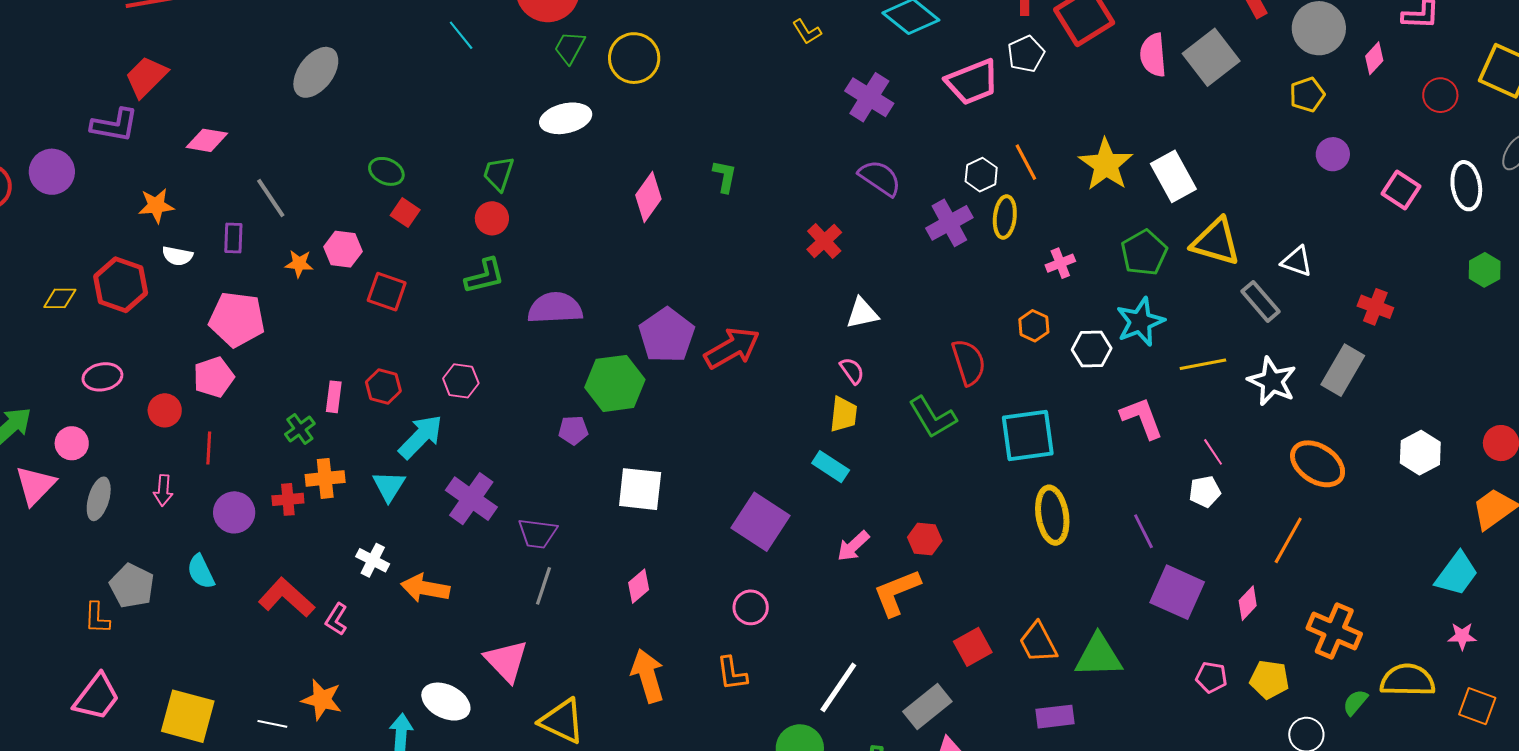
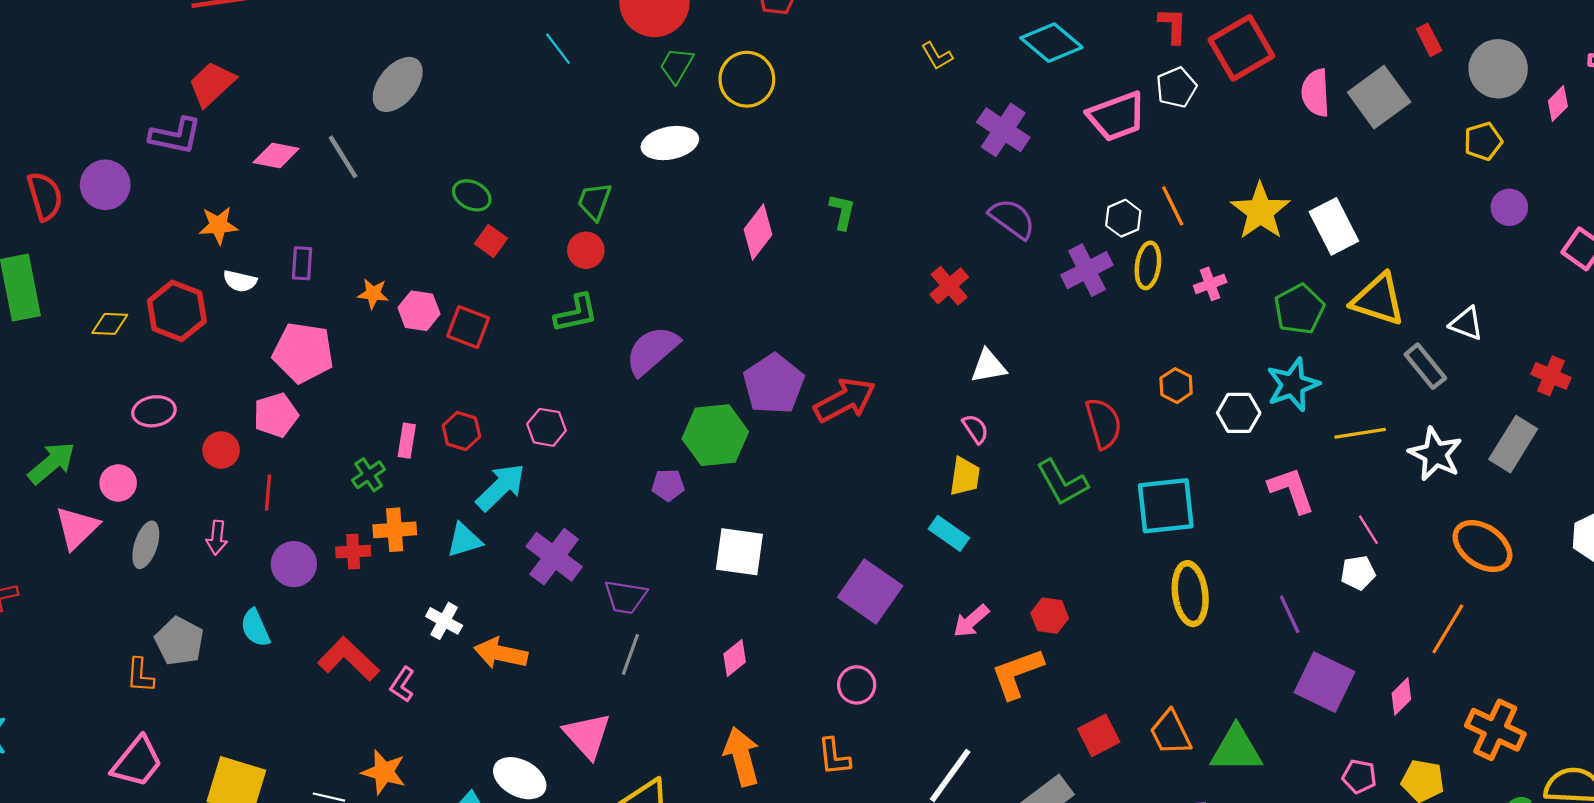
gray line: (271, 198) -> (343, 157), moved
pink hexagon: (343, 249) -> (419, 311), moved
pink cross: (1060, 263) -> (1210, 284), moved
purple semicircle: (555, 308) -> (652, 351), turned -40
cyan triangle: (389, 486) -> (464, 540), turned 39

